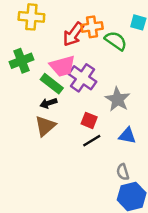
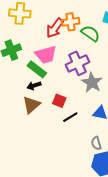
purple cross: (82, 78) -> (78, 63), moved, turned 30
red square: (89, 120) -> (59, 101), moved

